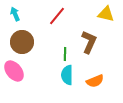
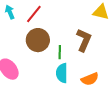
red line: (57, 16) -> (34, 14), moved
brown circle: (22, 42) -> (38, 40), moved

